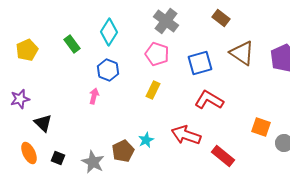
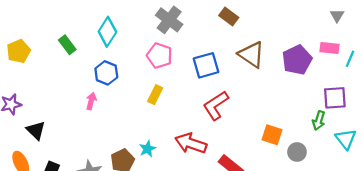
red L-shape: (209, 100) -> (216, 105), turned -64

